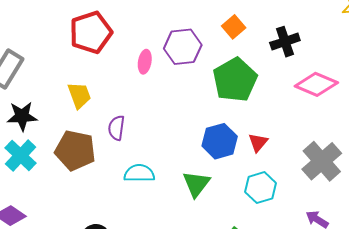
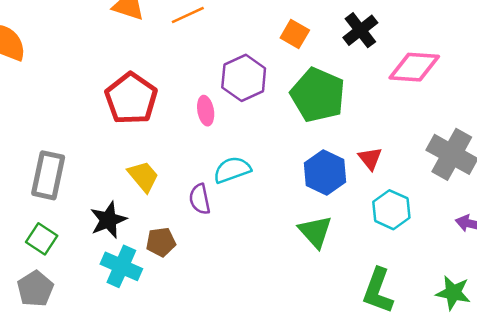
black star: (22, 116) -> (108, 220), moved
brown pentagon: (75, 150) -> (161, 242), size x0.6
cyan cross: (21, 155) -> (121, 266), moved
cyan semicircle: (139, 173) -> (232, 170), moved

